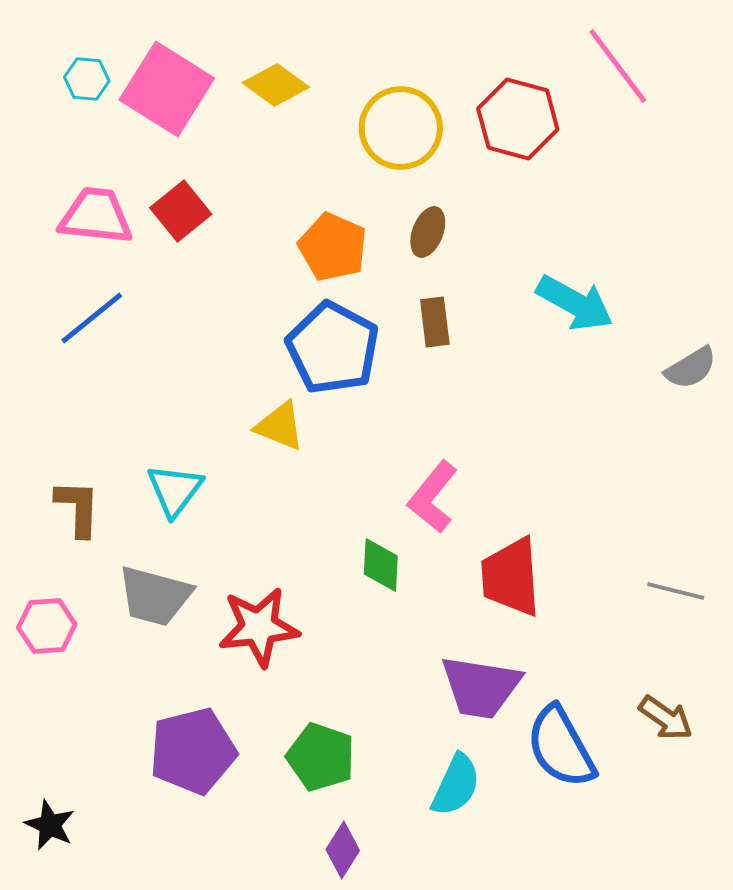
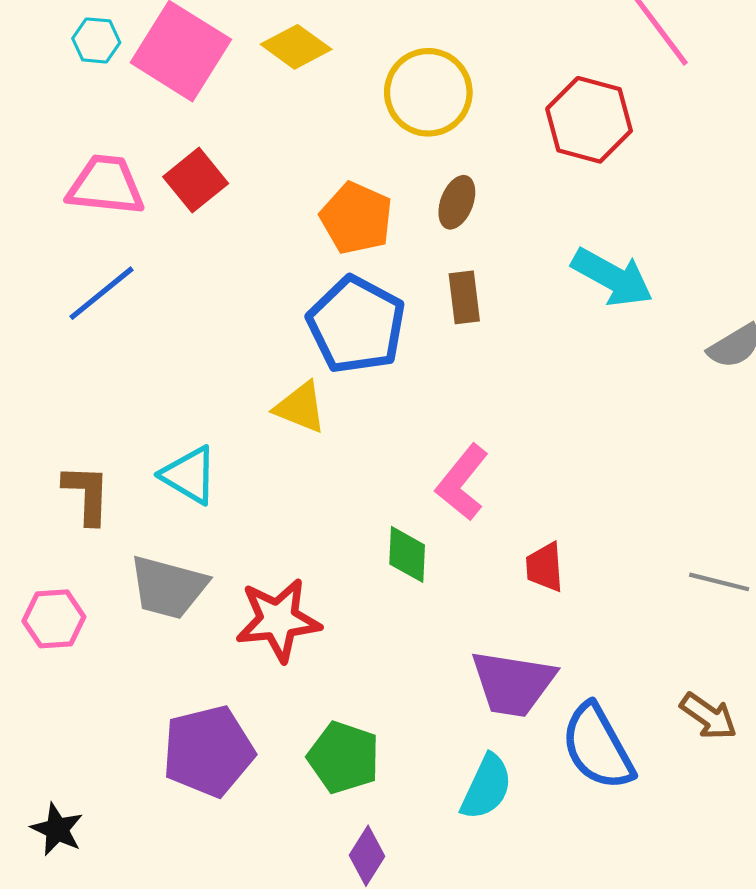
red hexagon: (518, 119) -> (589, 120), moved
cyan triangle: (175, 490) -> (189, 475), turned -36
red trapezoid: (511, 577) -> (545, 567), size x0.6

